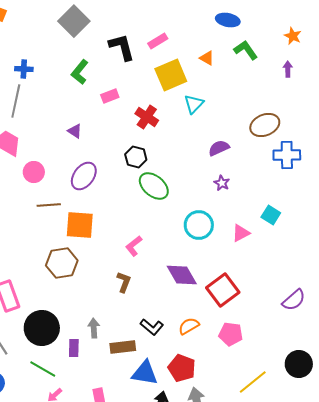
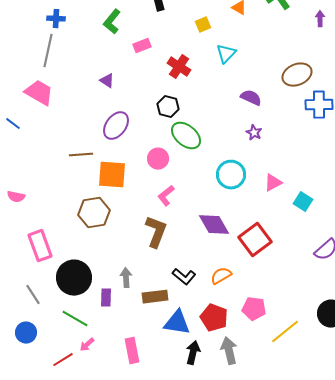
yellow square: (171, 75) -> (203, 25), size x0.5
purple semicircle: (219, 148) -> (251, 98), turned 50
pink circle: (34, 172) -> (158, 159), moved
cyan square: (271, 215) -> (303, 202), moved
brown L-shape: (124, 282) -> (156, 232), size x1.5
pink pentagon: (231, 334) -> (254, 309), moved

